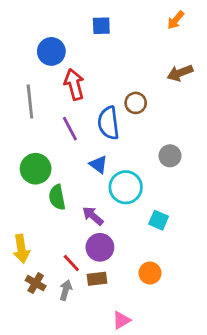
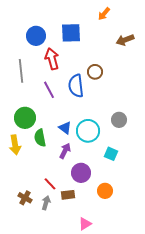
orange arrow: (176, 20) -> (104, 14), moved
blue square: (101, 26) -> (71, 33), moved, size x1.5
brown arrow: (180, 73) -> (125, 40), moved
gray circle: (170, 156) -> (119, 120), moved
blue triangle: (98, 164) -> (65, 128), moved
purple arrow: (93, 216) -> (65, 151), turned 77
purple circle: (100, 247) -> (81, 173), moved
yellow arrow: (21, 249) -> (15, 145), moved

